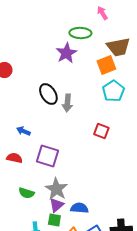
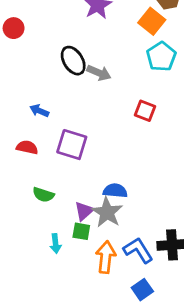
orange square: (106, 65) -> (152, 21), turned -30
gray arrow: (67, 103) -> (99, 73), turned -72
gray star: (56, 189) -> (107, 212), moved
blue semicircle: (79, 208) -> (115, 191), moved

